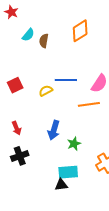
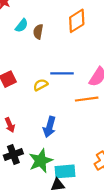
green star: (74, 144) -> (41, 161), moved, size x1.6

